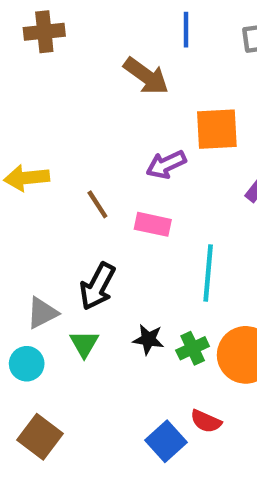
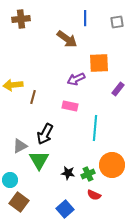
brown line: (97, 204) -> (33, 97), moved, turned 48
black star: (148, 339) -> (68, 173), moved
green triangle: (84, 344) -> (39, 160), size x1.5
green cross: (193, 348) -> (88, 174), moved
cyan circle: (27, 364) -> (10, 180), moved
blue square: (166, 441) -> (65, 209), moved

